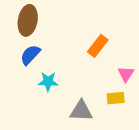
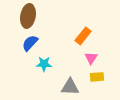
pink triangle: (126, 74) -> (91, 58), moved

